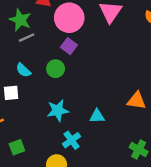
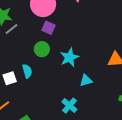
cyan semicircle: (23, 70) -> (27, 71), moved, turned -136
cyan star: (58, 111) -> (69, 57), moved

